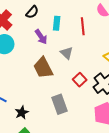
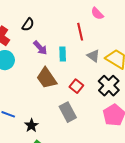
cyan rectangle: (57, 23) -> (63, 54), moved
gray triangle: (67, 53) -> (93, 56), moved
red square: (80, 80) -> (76, 86), moved

